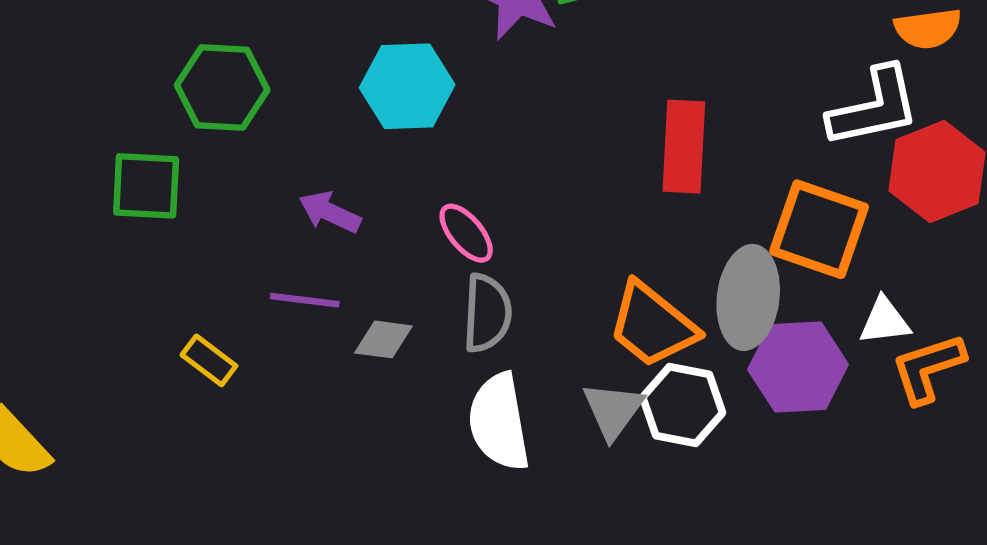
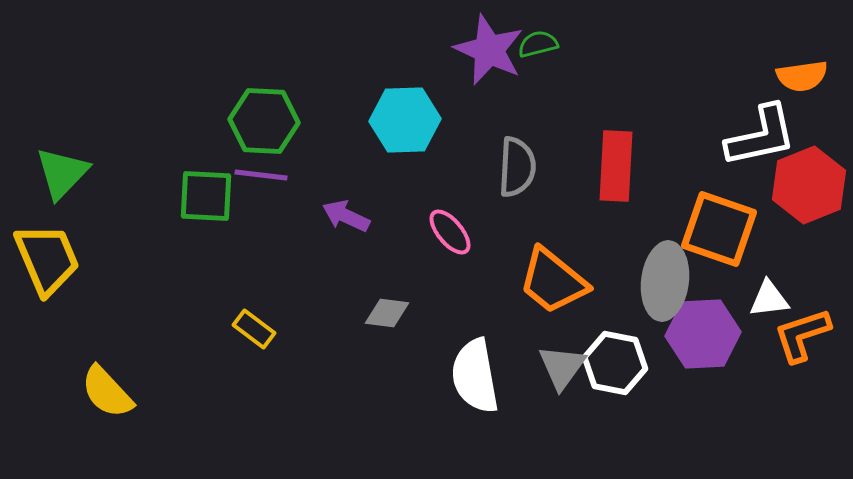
purple line: (305, 300) -> (261, 175), moved
gray semicircle: (487, 313) -> (517, 167), moved
orange trapezoid: (652, 325) -> (553, 281), moved

